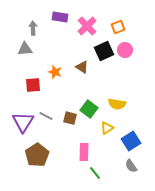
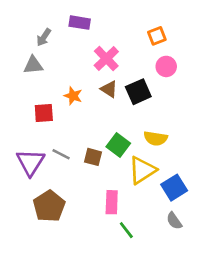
pink cross: (87, 26) -> (106, 58), moved
gray arrow: (33, 28) -> (44, 37), turned -144
black square: (104, 51) -> (138, 92), moved
yellow triangle: (107, 128) -> (142, 170), size x1.6

